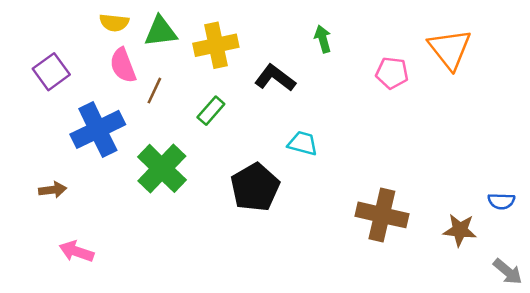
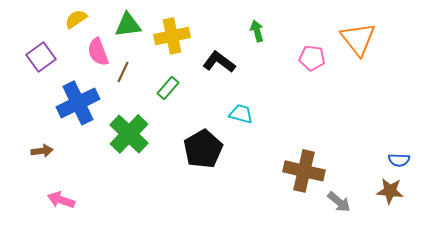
yellow semicircle: (114, 23) -> (76, 19), moved, turned 140
brown star: (460, 230) -> (390, 191), moved
gray arrow: (508, 272) -> (339, 202), moved

